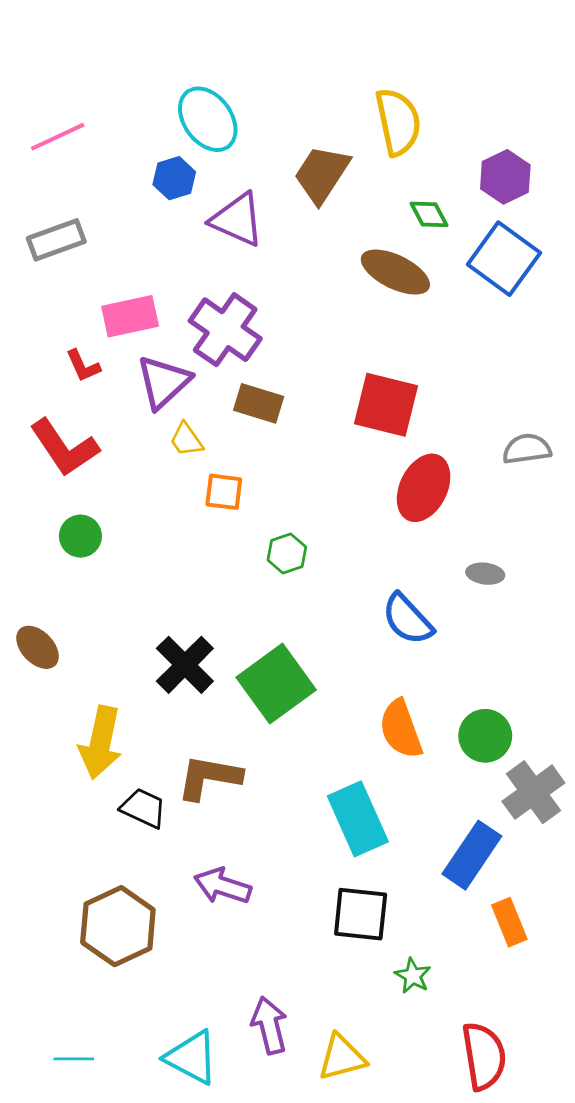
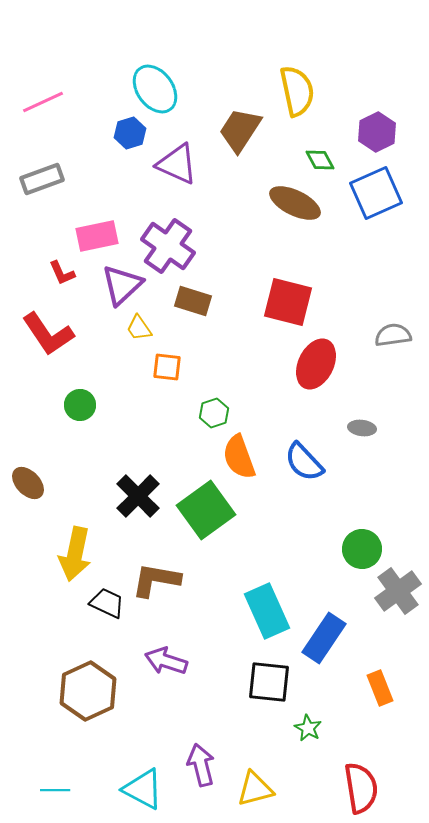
blue square: (504, 259) -> (376, 193), turned 30
green circle: (80, 536) -> (80, 405), moved
orange semicircle: (401, 729) -> (239, 457), moved
blue rectangle: (472, 855) -> (324, 638), moved

